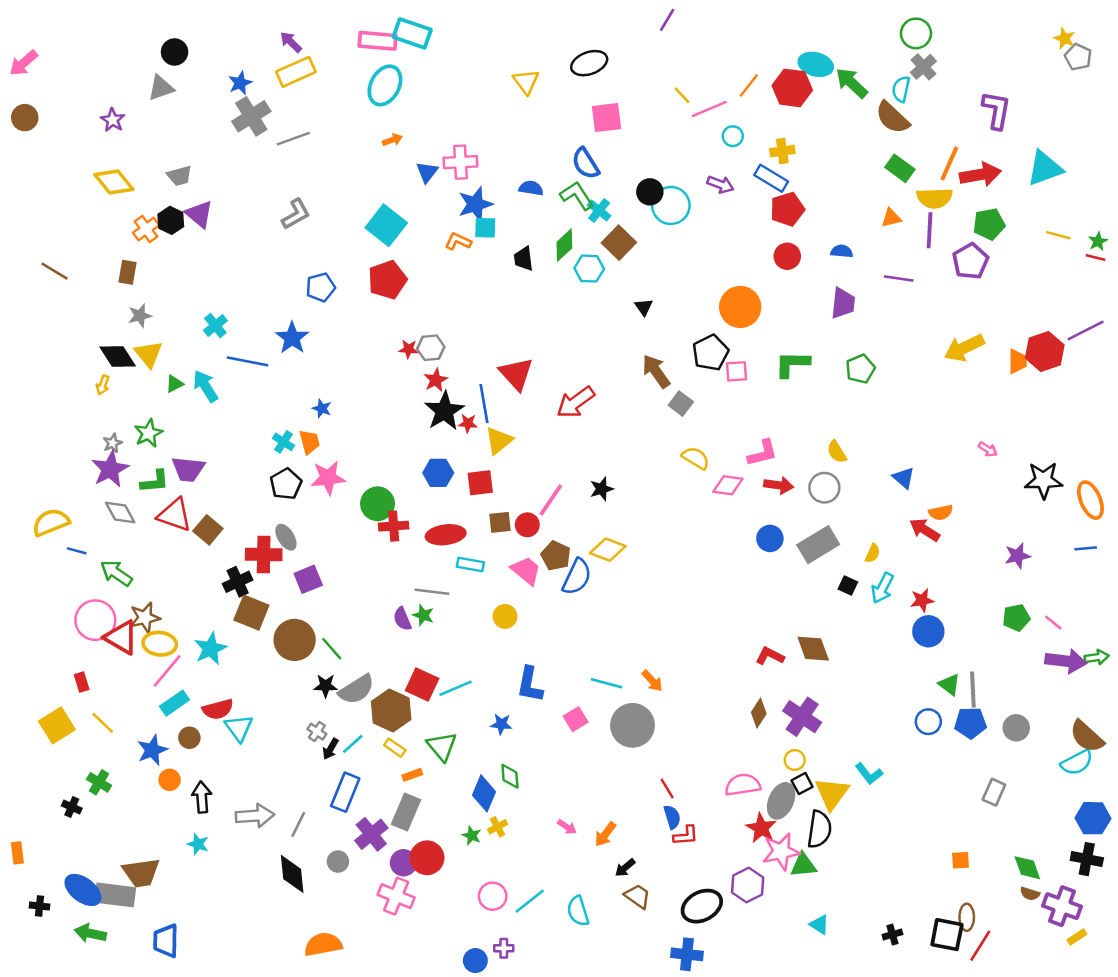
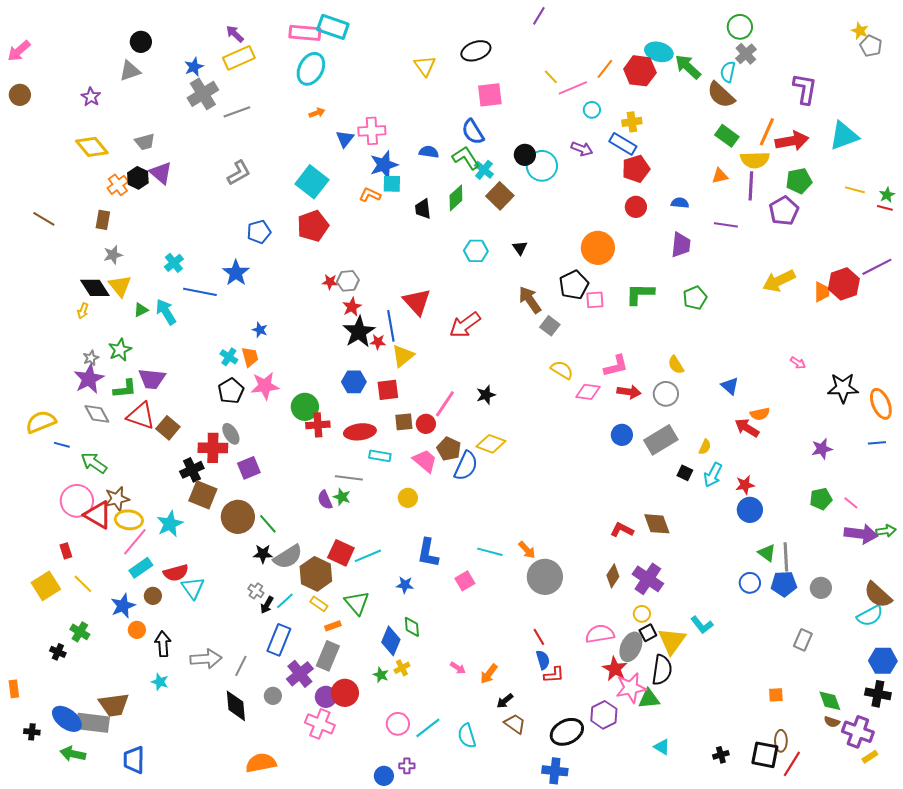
cyan hexagon: (589, 269) -> (476, 251), moved
gray circle: (633, 725) -> (545, 577), moved

